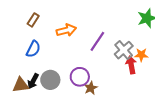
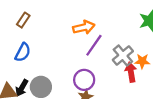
orange arrow: (66, 30) -> (84, 27), moved
purple circle: (80, 77) -> (84, 80), moved

